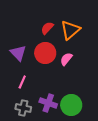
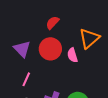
orange triangle: (70, 30) -> (89, 38), moved
pink semicircle: (66, 59) -> (72, 55), turned -56

